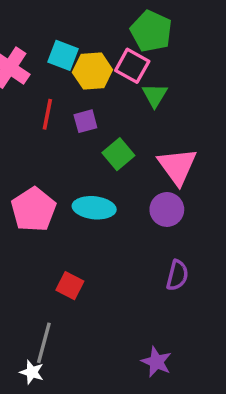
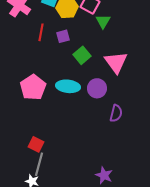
purple circle: (167, 209) -> (97, 88), moved
purple semicircle: (177, 275) -> (116, 113), moved
red square: (70, 286) -> (36, 144), moved

